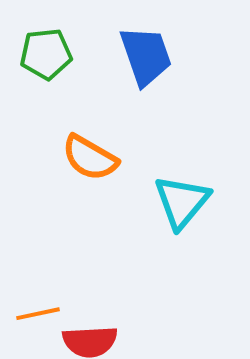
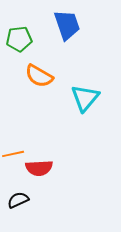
green pentagon: (46, 54) -> (19, 39), moved

